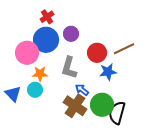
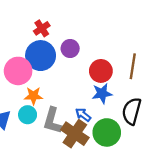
brown line: (124, 49) -> (133, 66), turned -55
gray L-shape: (69, 68) -> (52, 121), moved
blue star: (108, 72) -> (102, 93), moved
black semicircle: (117, 113) -> (132, 111), moved

